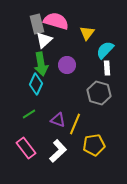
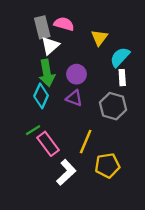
pink semicircle: (56, 21) -> (64, 24), size x0.7
purple triangle: (58, 120) -> (74, 98), moved
pink rectangle: (26, 148) -> (48, 144), moved

